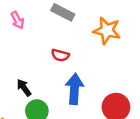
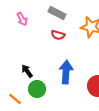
red semicircle: (60, 55) -> (58, 35), moved

